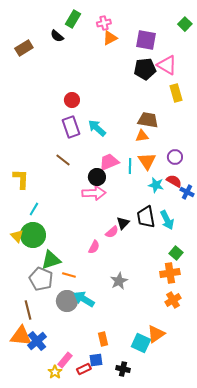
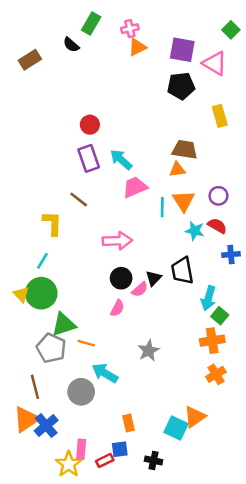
pink triangle: (167, 65) -> (215, 63), moved
pink trapezoid: (109, 162) -> (135, 187), moved
black circle: (97, 177) -> (121, 278), moved
yellow L-shape: (21, 179) -> (52, 223), moved
blue cross: (187, 192) -> (231, 254), moved, turned -32
cyan arrow: (167, 220) -> (208, 298), moved, turned 42
gray circle: (67, 301) -> (81, 392), moved
orange triangle: (21, 336) -> (26, 419), turned -40
pink rectangle: (65, 360) -> (81, 449), turned -35
yellow star: (55, 372) -> (69, 464), size x1.5

